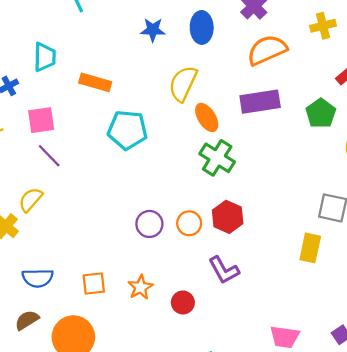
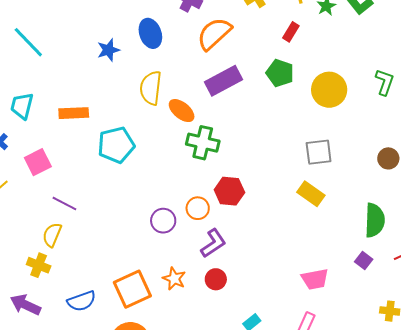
cyan trapezoid: (45, 57) -> (22, 106), turned -148
purple line: (49, 156) -> (64, 204), moved
yellow rectangle: (310, 248) -> (311, 194), turned -48
purple L-shape: (224, 270) -> (213, 243), moved, turned -76
orange square: (94, 283) -> (132, 289), size x1.6

